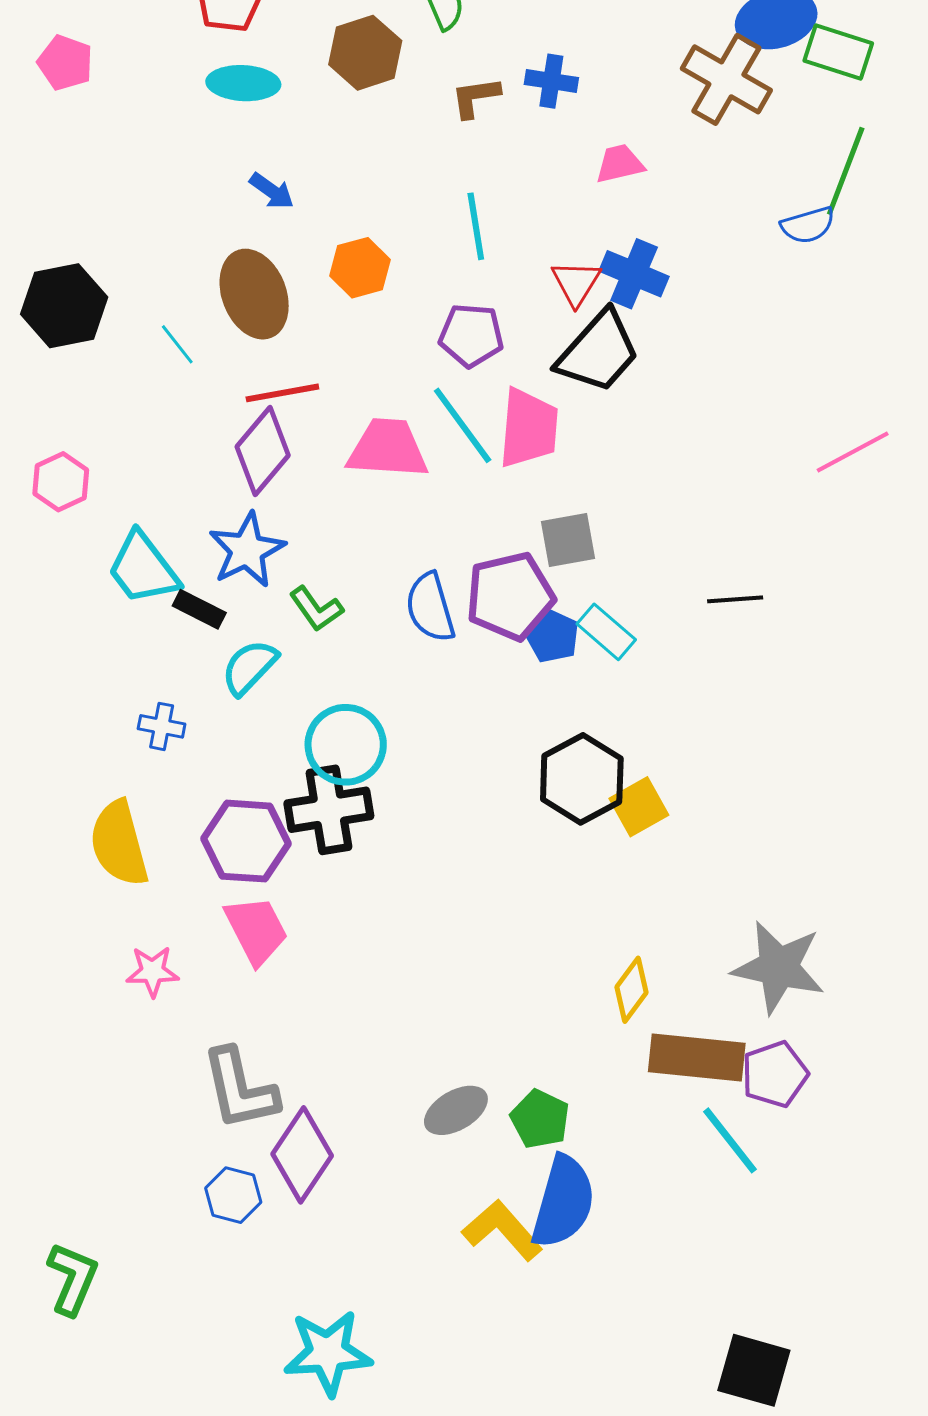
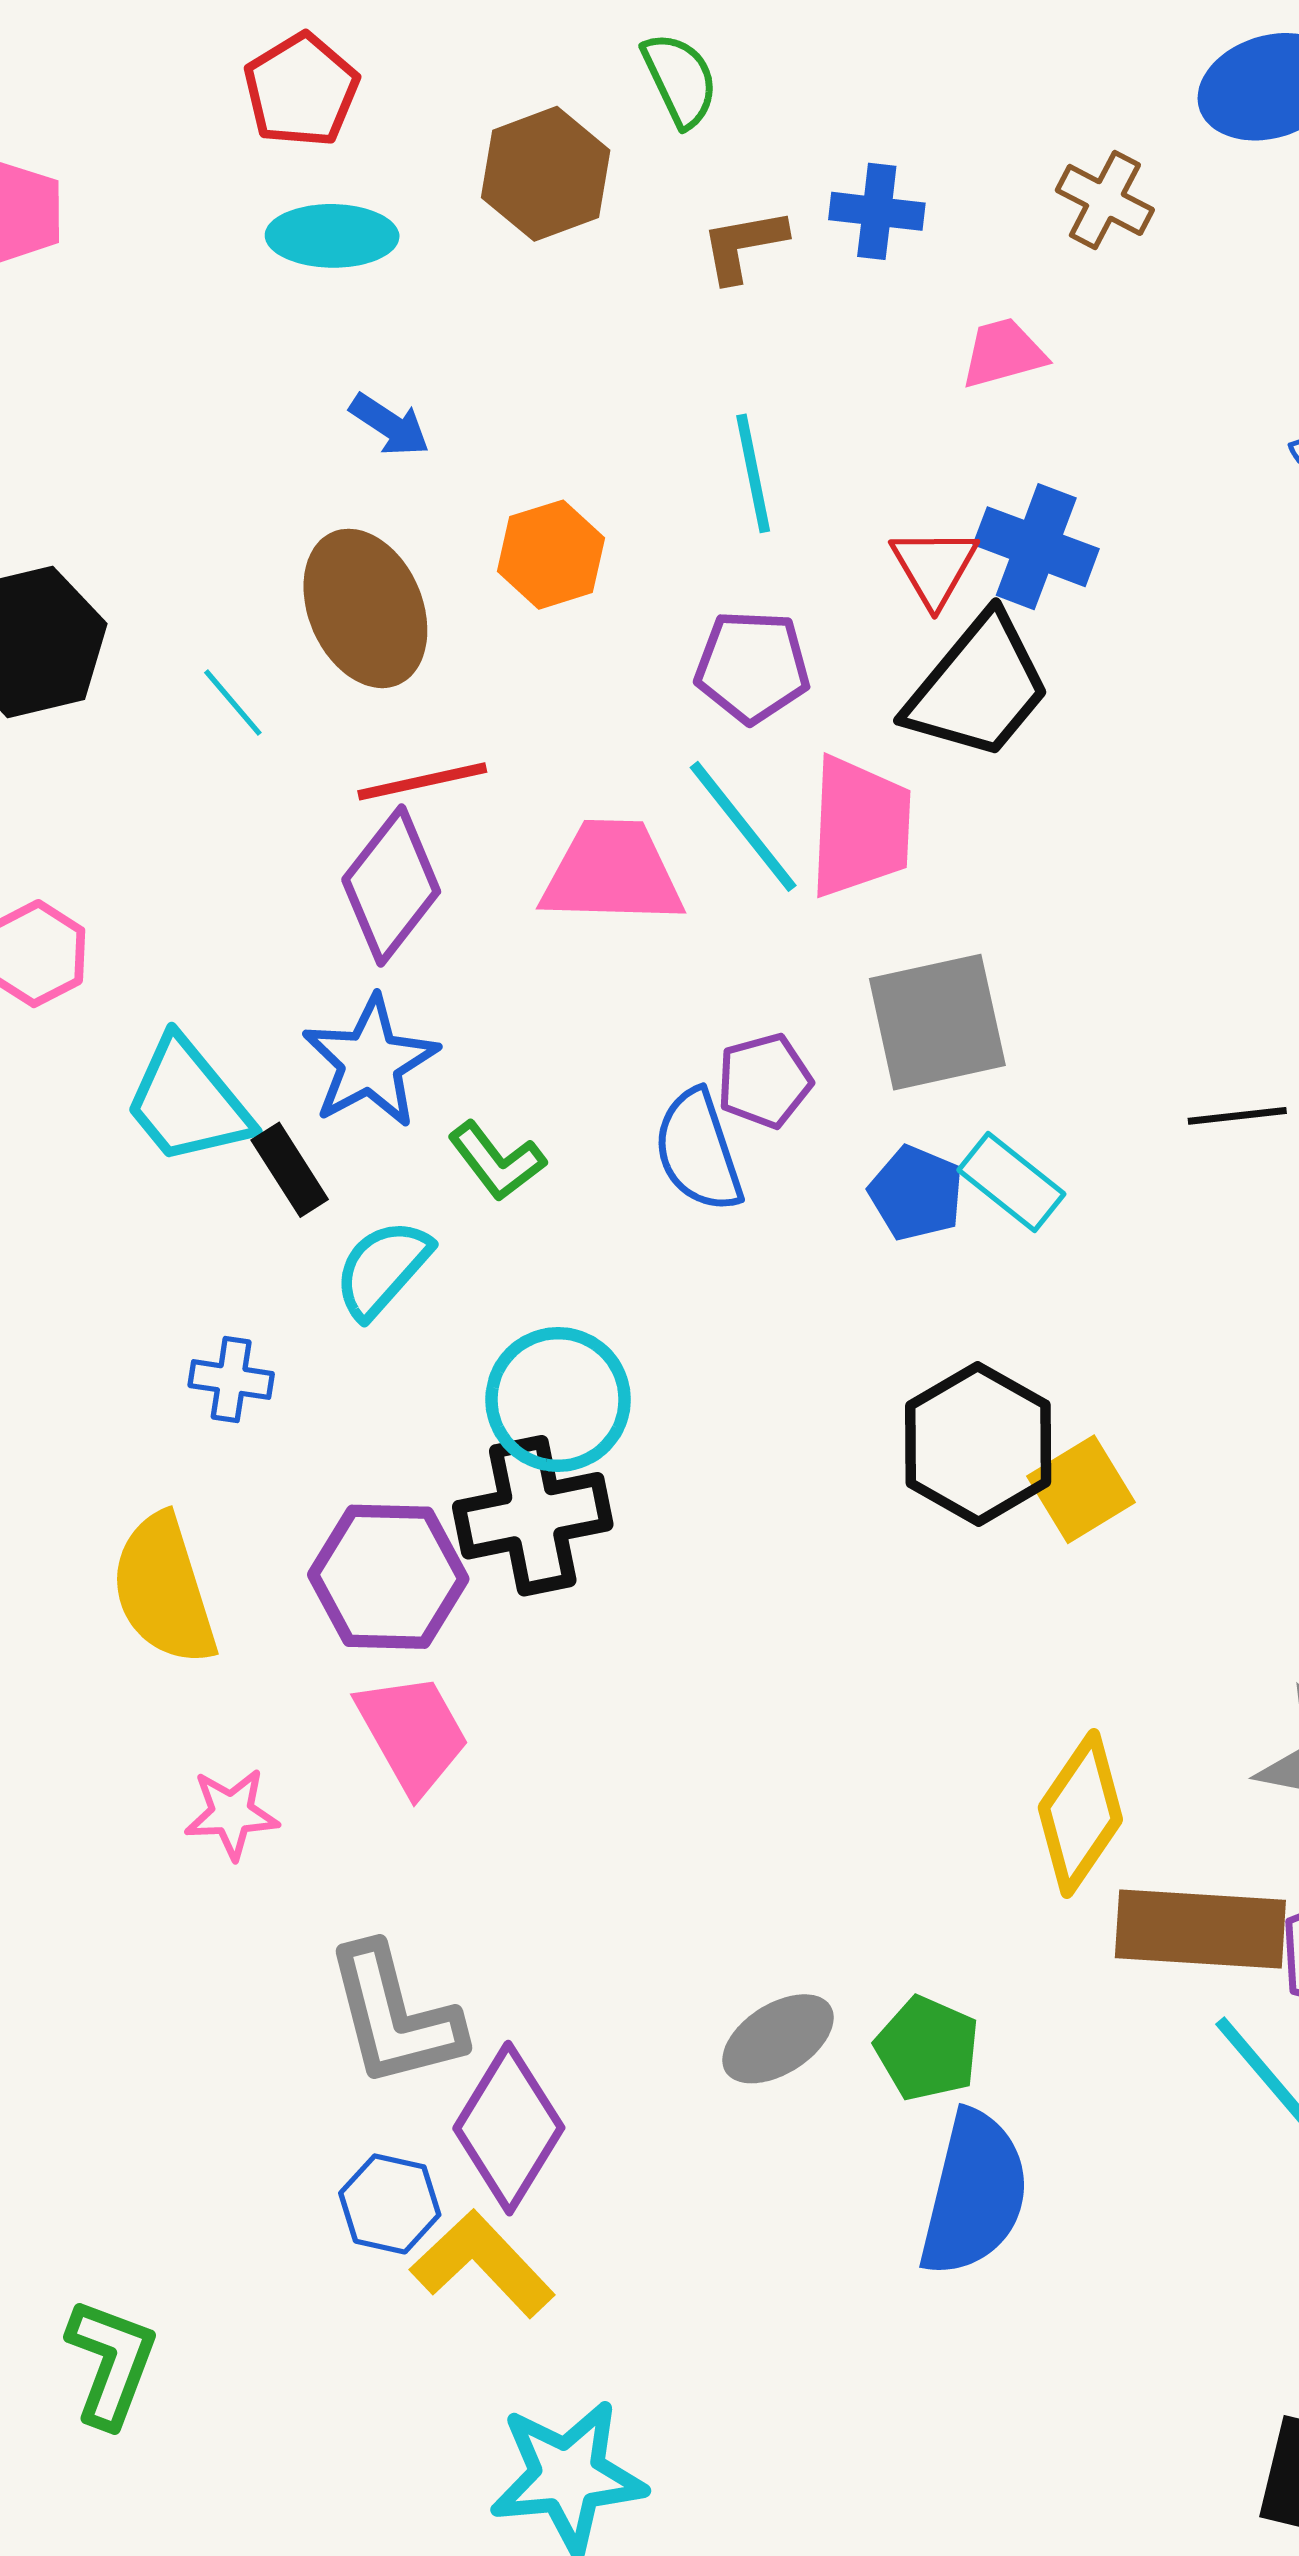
brown cross: (726, 79) -> (1105, 200), moved, size x0.6
gray square: (568, 540) -> (937, 1022), size x1.4
purple pentagon: (510, 596) -> (764, 1081), moved, size x0.6
black rectangle: (199, 609) -> (290, 1170), turned 33
yellow diamond: (632, 990) -> (1080, 1813), size x1.4
yellow L-shape: (502, 1230) -> (483, 2264), moved

